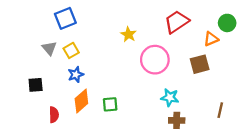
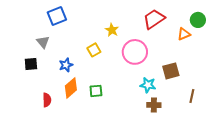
yellow square: (71, 50) -> (94, 50), moved
brown square: (200, 64) -> (171, 71), moved
black square: (36, 85) -> (31, 64), moved

